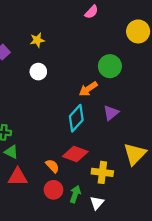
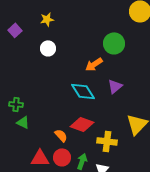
cyan diamond: (76, 118) -> (83, 91), turned -75
red triangle: (18, 177) -> (40, 158), moved

